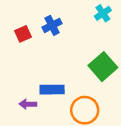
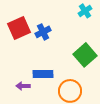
blue cross: (52, 25) -> (43, 32), moved
red square: (23, 34) -> (19, 28), size x1.6

